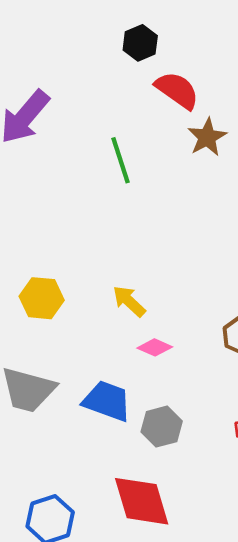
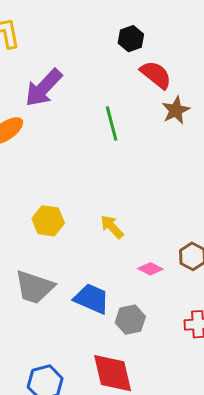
pink diamond: (155, 347) -> (150, 269), moved

